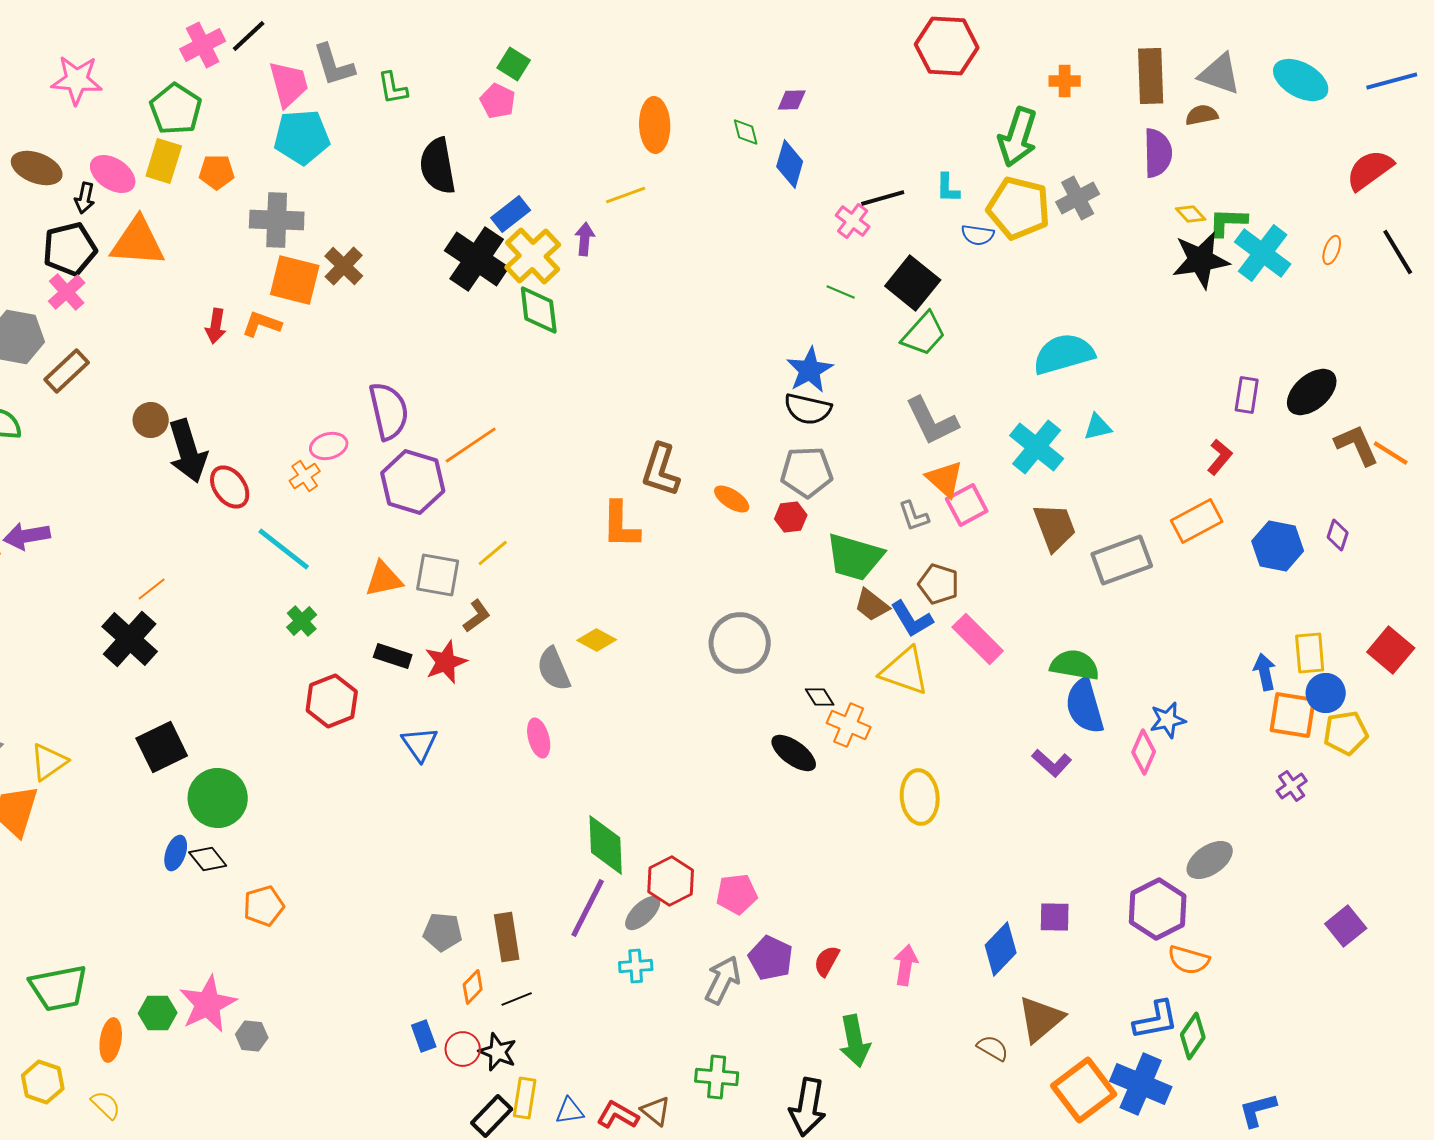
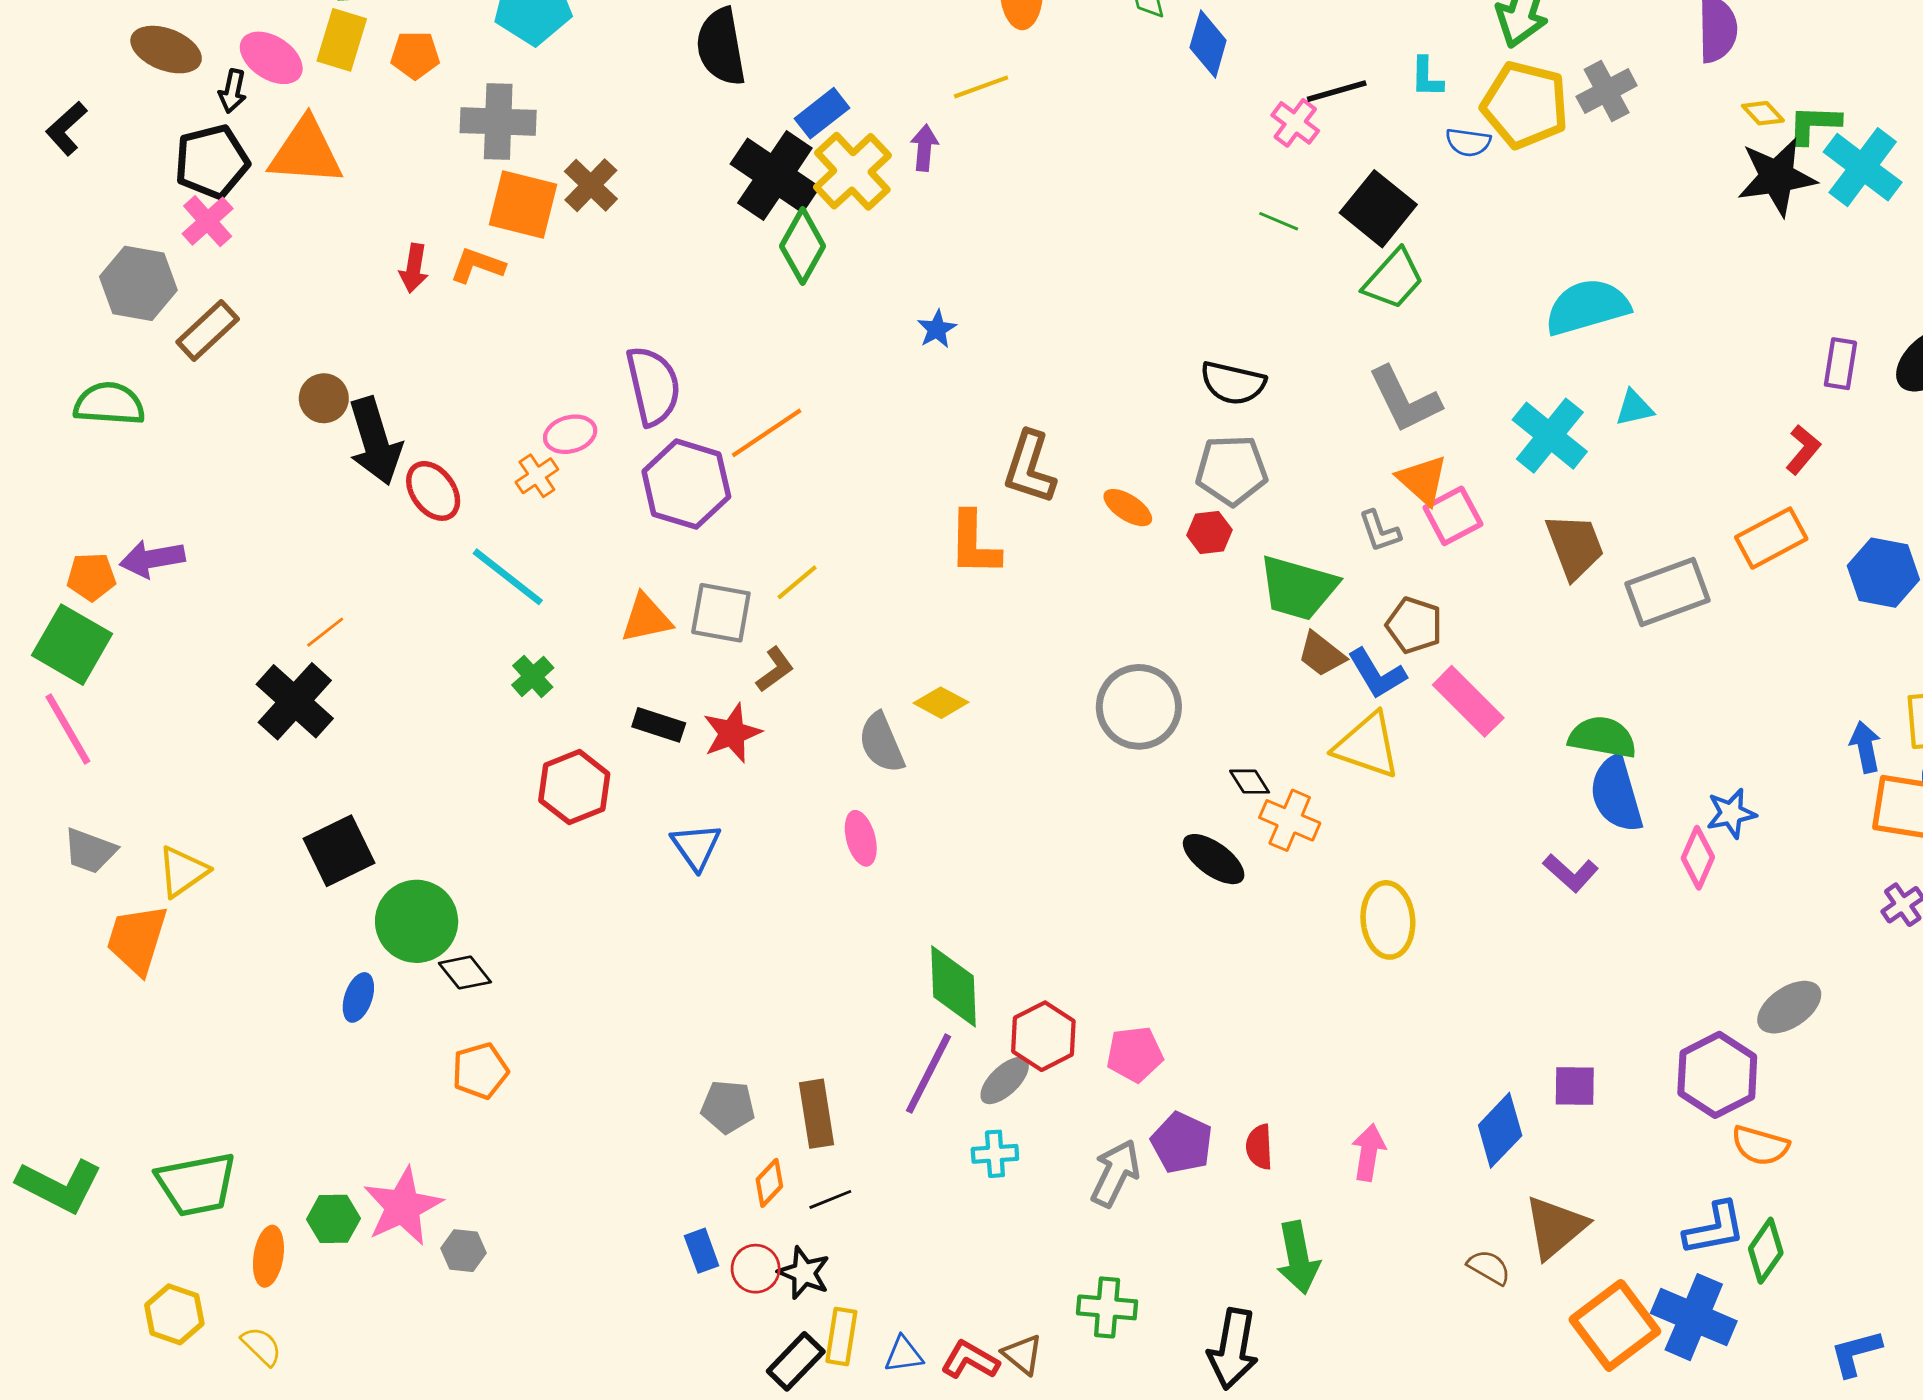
green diamond: (539, 310) -> (803, 246), moved, turned 36
blue star: (810, 370) -> (937, 329), moved, size x0.6
black diamond: (208, 859) -> (465, 973), moved
red semicircle: (827, 961) -> (1259, 1147), turned -32

